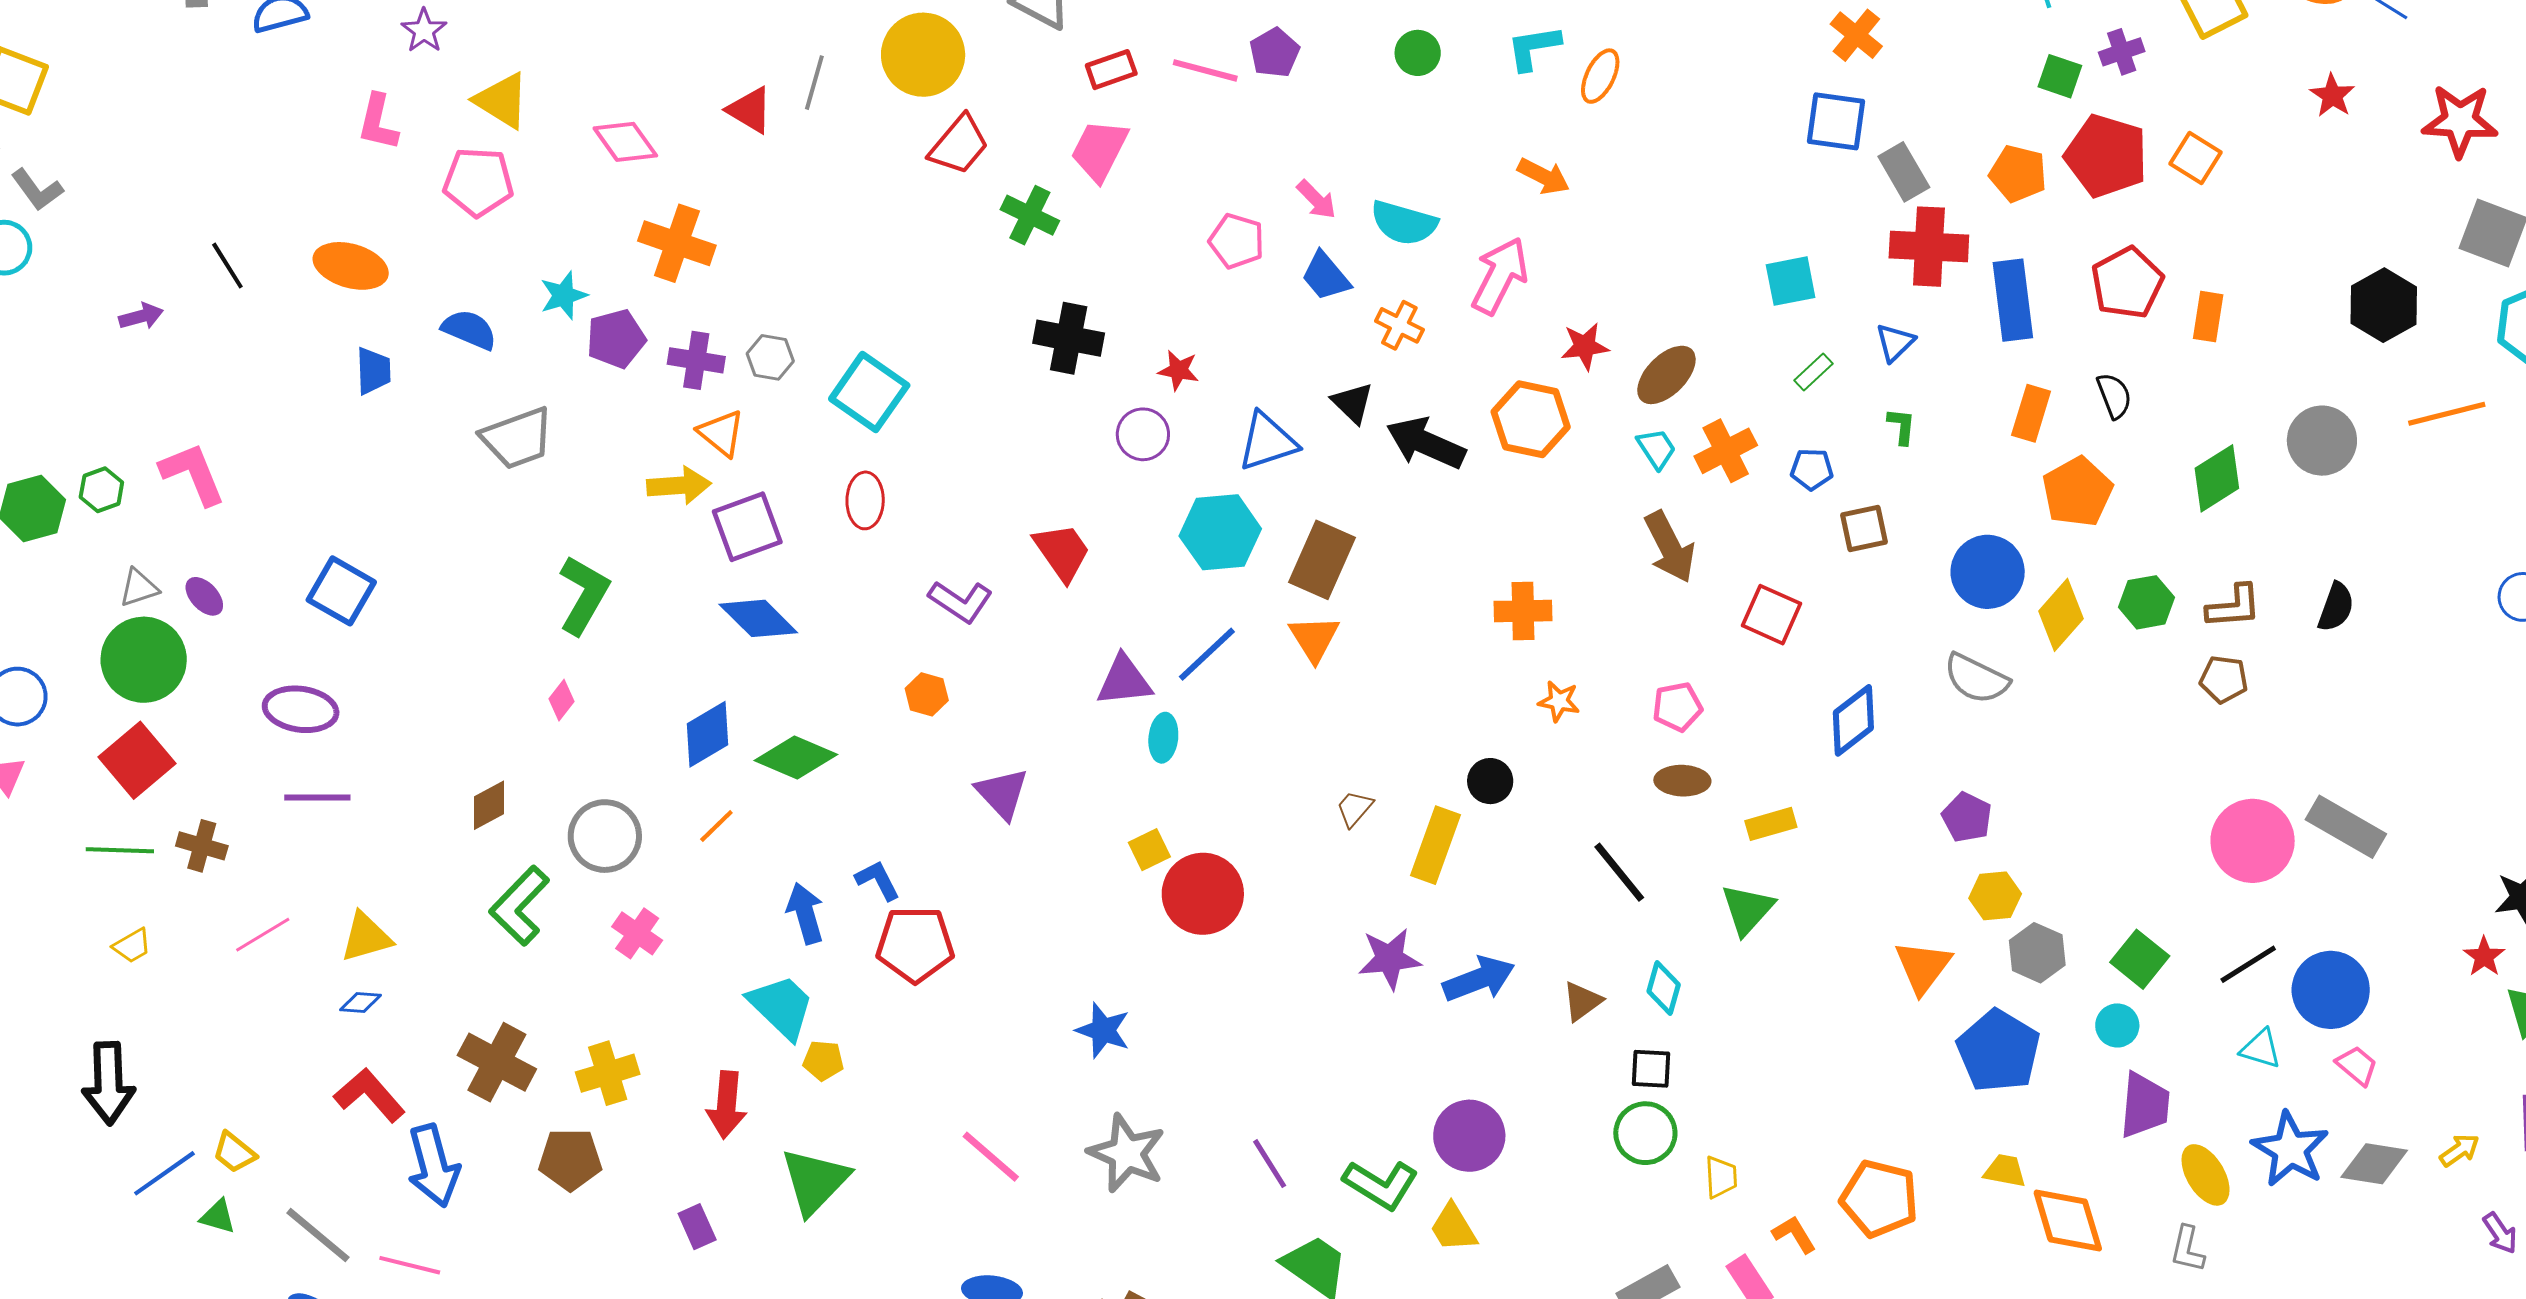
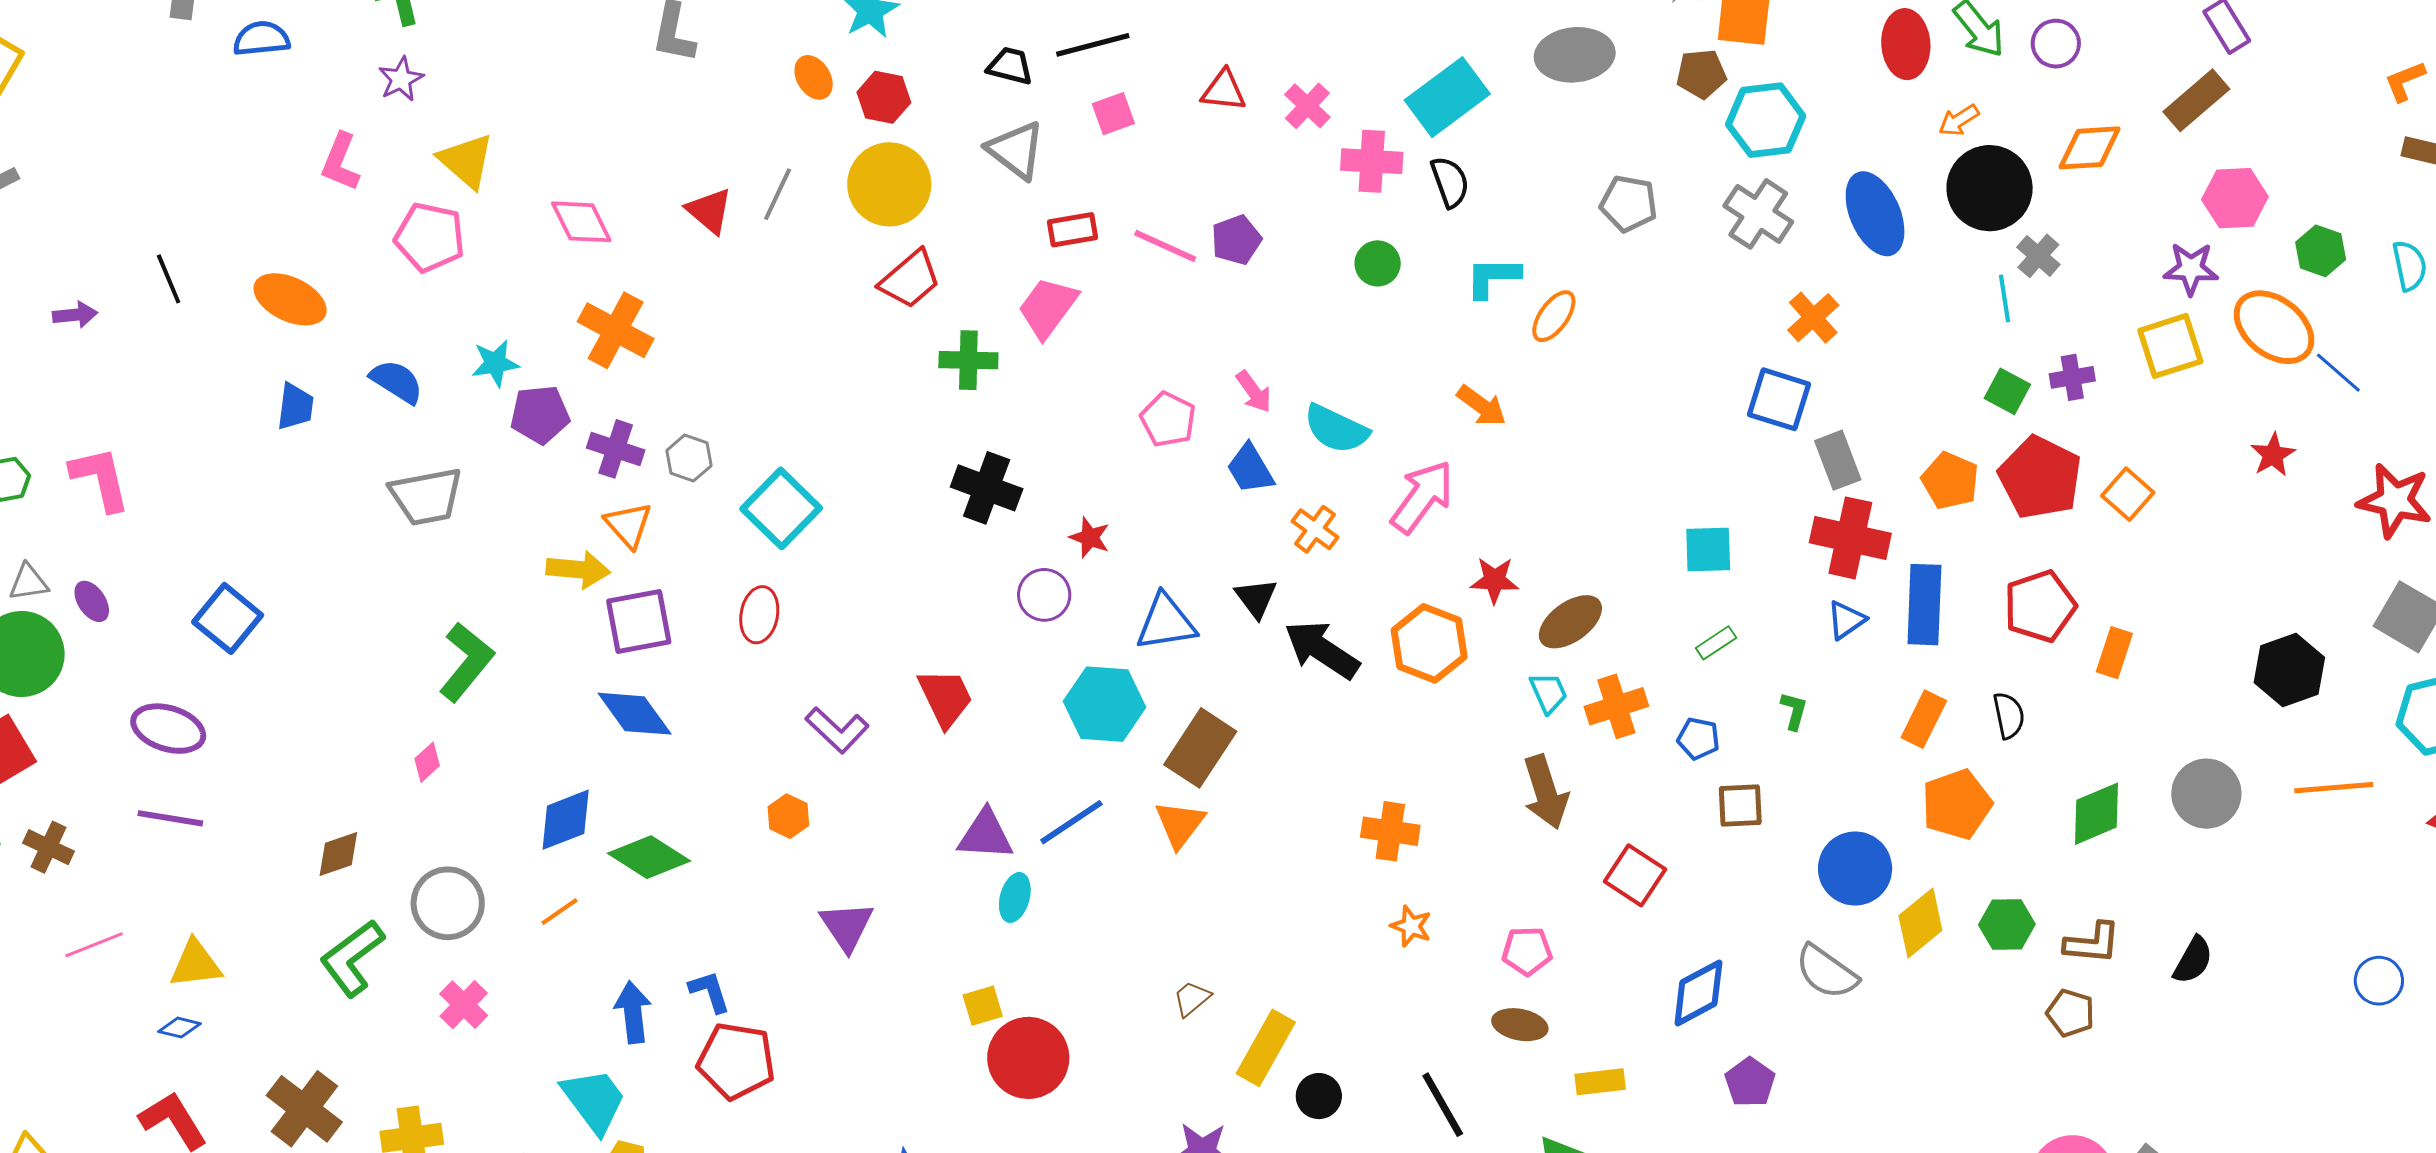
green cross: (1030, 215) -> (968, 360), turned -34
blue triangle: (1895, 343) -> (1846, 620), moved
black circle: (1490, 781) -> (1319, 1096), moved
purple pentagon: (1967, 817) -> (1750, 1082), moved

